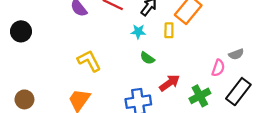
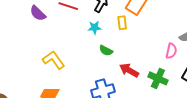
red arrow: (170, 83) -> (129, 70), turned -108
green cross: (200, 96) -> (158, 78), turned -30

